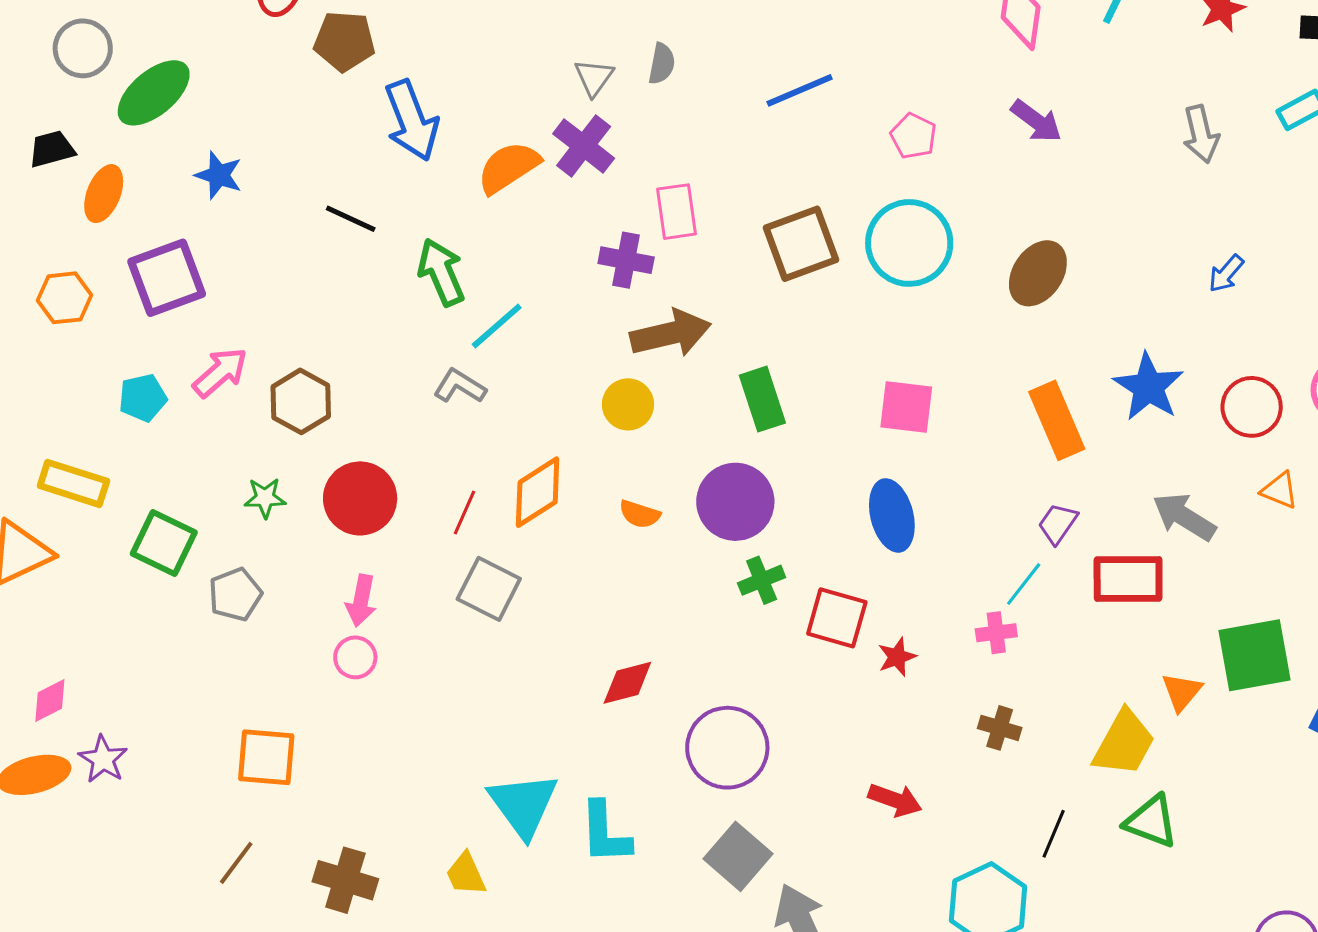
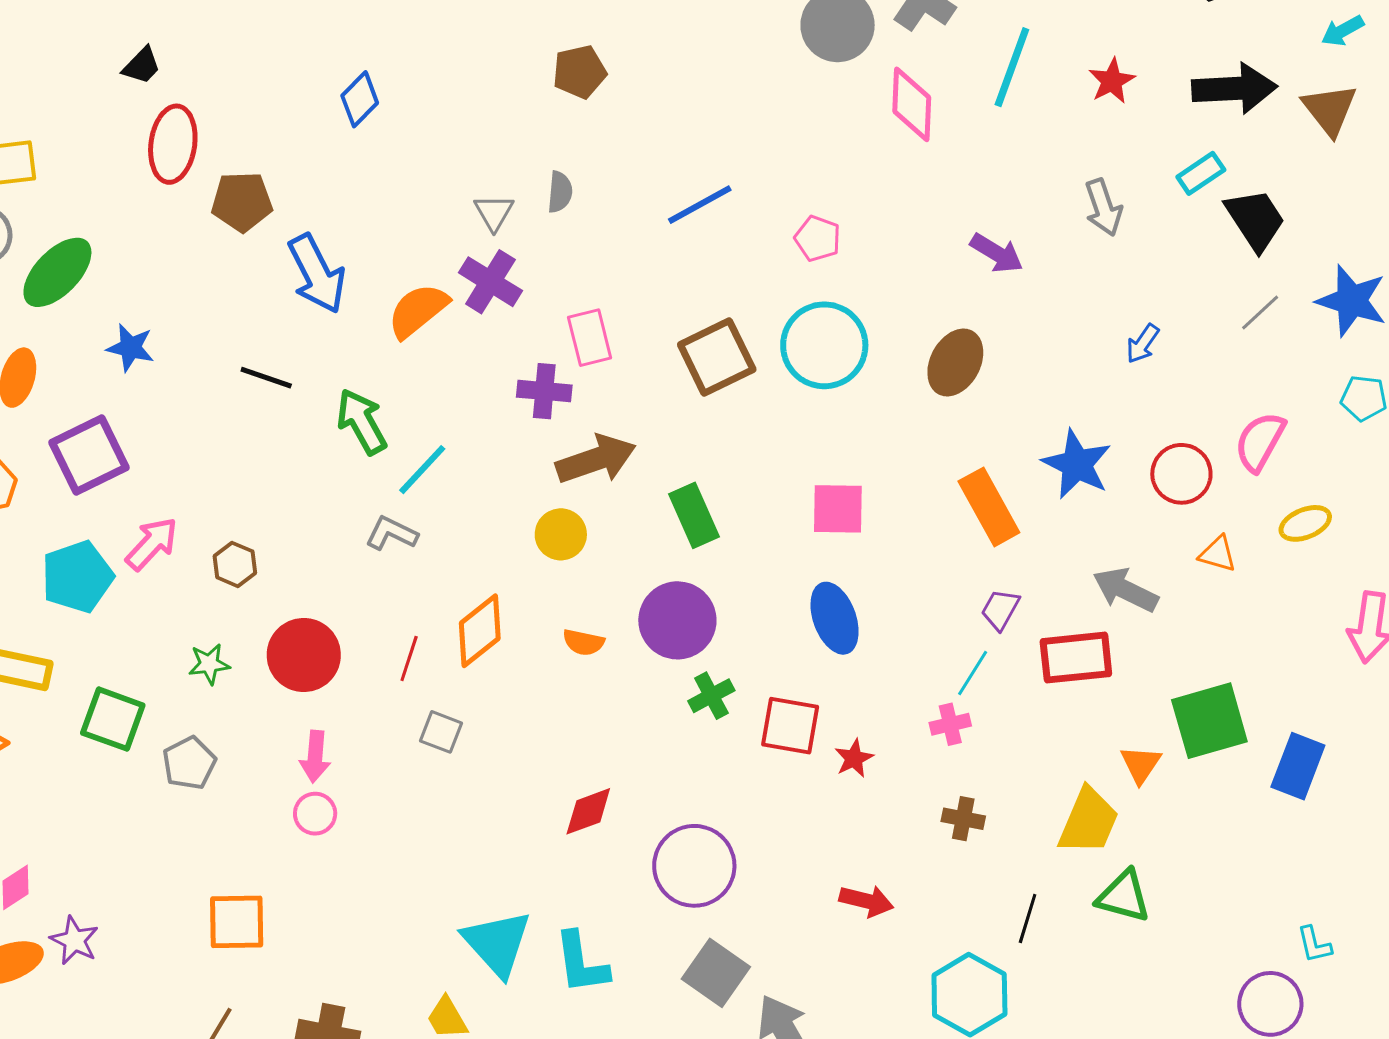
purple arrow: (1036, 121) -> (997, 253), moved
cyan pentagon: (143, 398) -> (77, 577), size x1.5
brown hexagon: (301, 401) -> (235, 564), size x0.7
gray square: (489, 589) -> (441, 732), size x0.7

